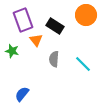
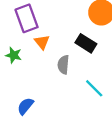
black rectangle: (55, 26) -> (86, 43), moved
cyan line: (83, 64) -> (94, 88), moved

